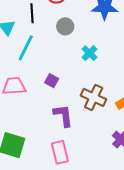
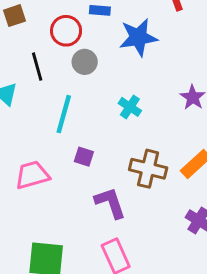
gray circle: (65, 26) -> (85, 62), moved
cyan line: (26, 48) -> (64, 114), moved

